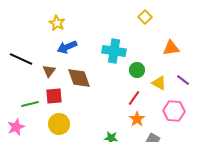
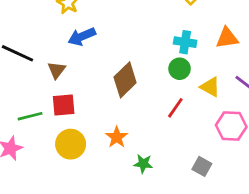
cyan cross: (114, 51) -> (185, 42), moved, size x0.7
brown diamond: (79, 78) -> (125, 80), moved, turned 65
orange star: (137, 119) -> (117, 137), moved

